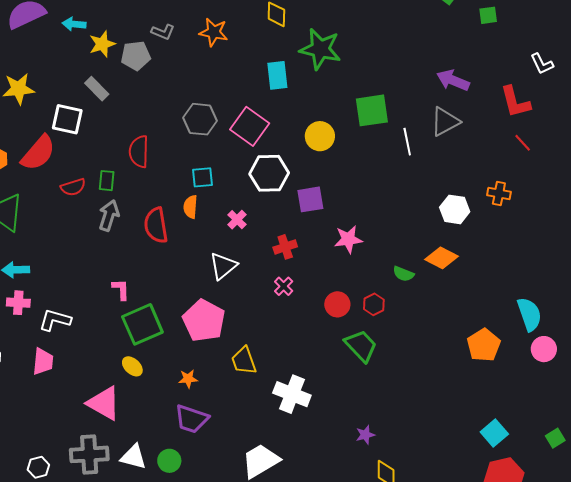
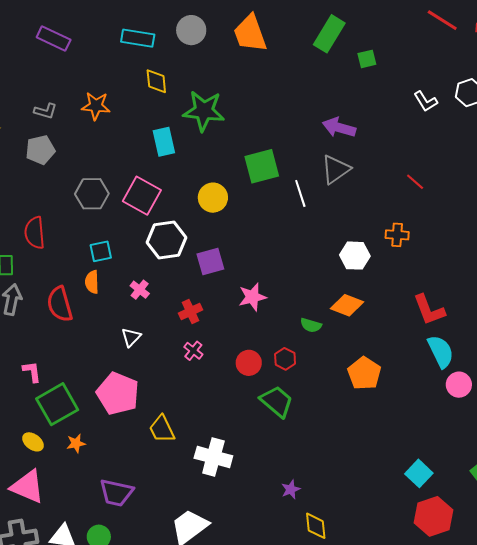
gray pentagon: (136, 56) -> (40, 150), moved
red L-shape: (515, 102) -> (429, 310), moved
white triangle: (223, 266) -> (131, 337), size x0.7
orange pentagon: (484, 345) -> (364, 373), moved
yellow ellipse: (132, 366) -> (33, 442), moved
orange star: (188, 379) -> (76, 443), moved

